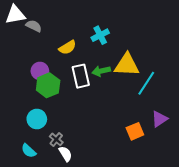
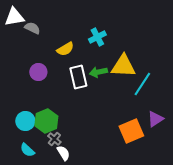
green hexagon: (48, 85) -> (46, 121), moved
cyan circle: (37, 119) -> (25, 121), moved
orange square: (135, 131) -> (131, 131), size x1.4

